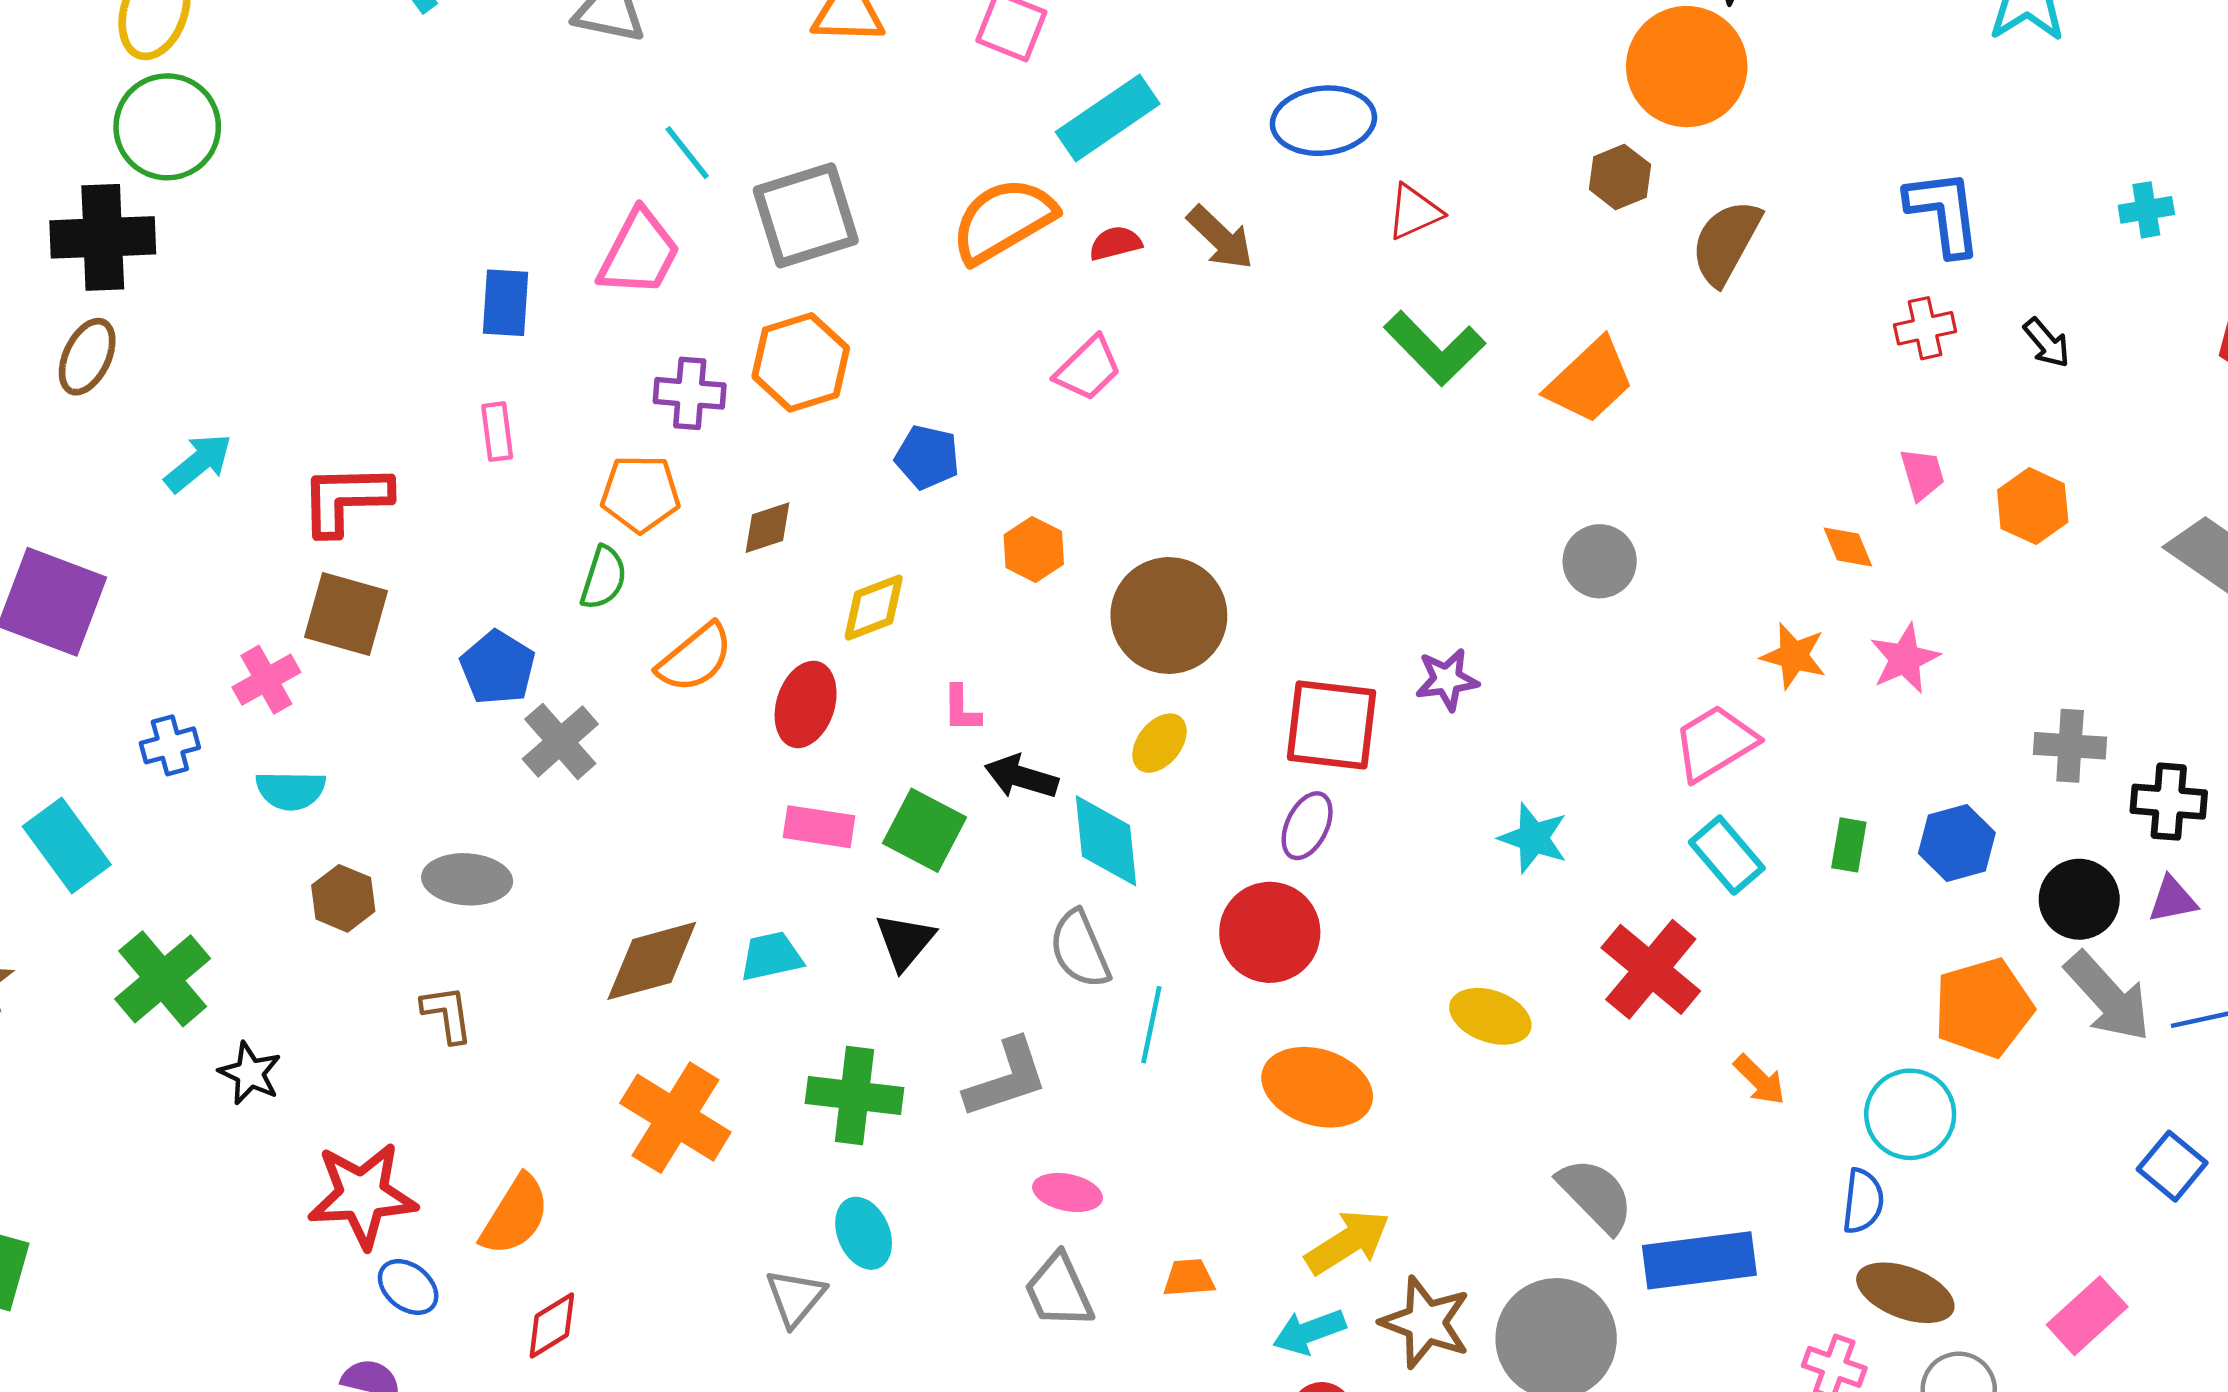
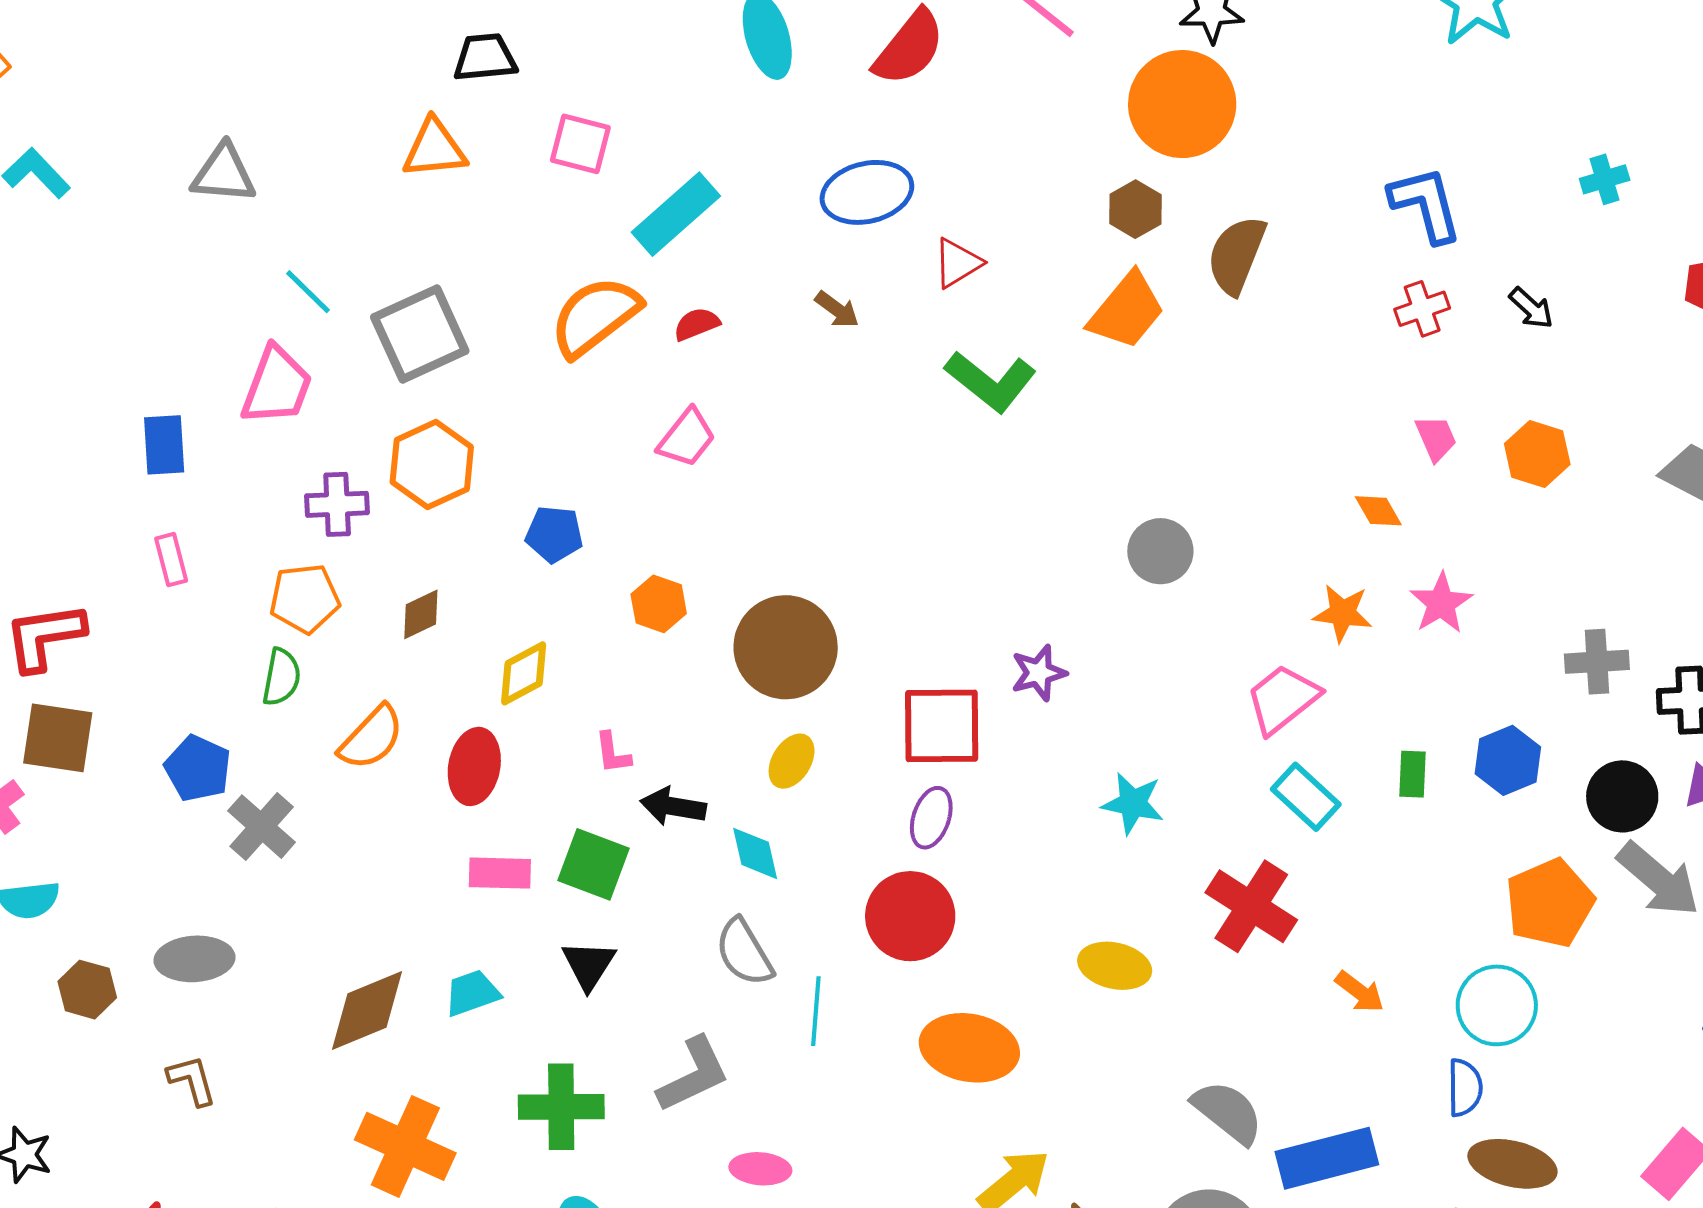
brown arrow: (1220, 238) -> (837, 309), moved, size x0.7
orange trapezoid: (1590, 381) -> (1127, 311), moved
cyan diamond: (1106, 841) -> (755, 853), size x0.7

